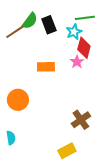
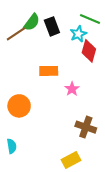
green line: (85, 18) -> (90, 19), turned 30
pink star: (77, 62) -> (72, 89), moved
brown cross: (81, 120) -> (86, 127), turned -36

